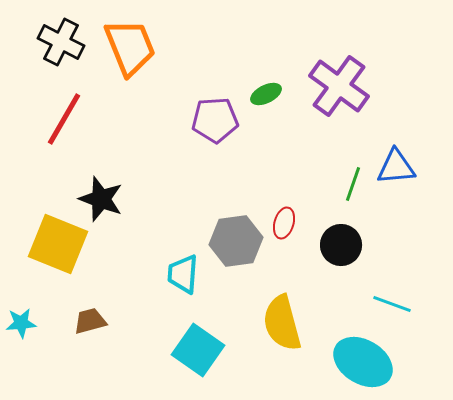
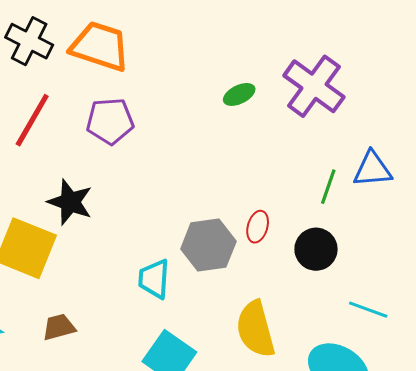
orange trapezoid: (130, 47) -> (100, 46), turned -50
purple pentagon: (215, 120) -> (110, 121), moved

